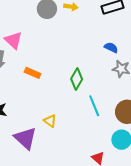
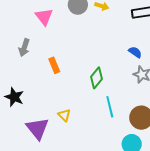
pink triangle: (13, 40) -> (44, 17), moved
orange rectangle: (33, 73) -> (54, 65), turned 35

